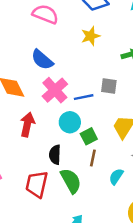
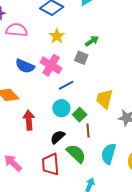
gray square: (109, 86) -> (81, 58), moved, turned 32
pink cross: (55, 90) -> (51, 65), moved
black semicircle: (55, 155) -> (58, 137), turned 63
cyan semicircle: (116, 177) -> (109, 154), moved, size x1.5

